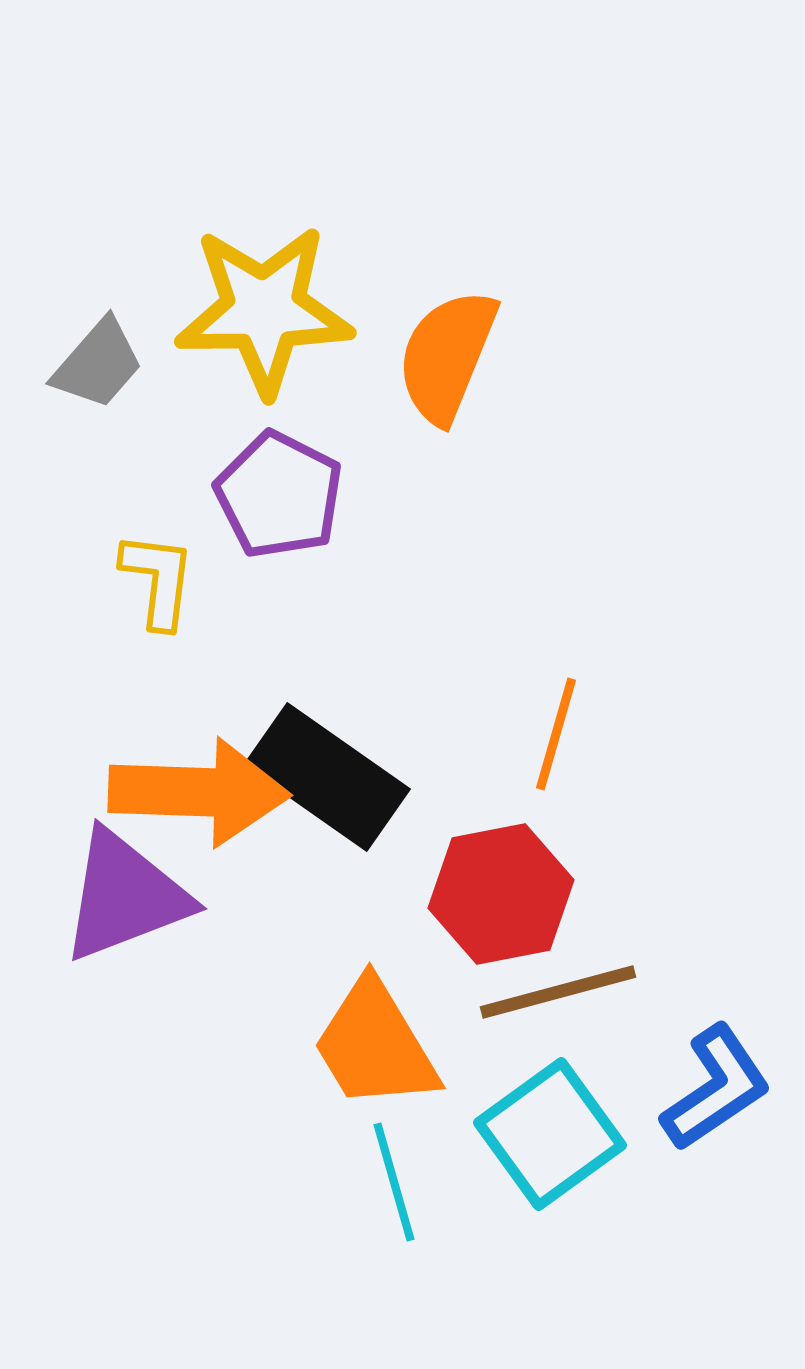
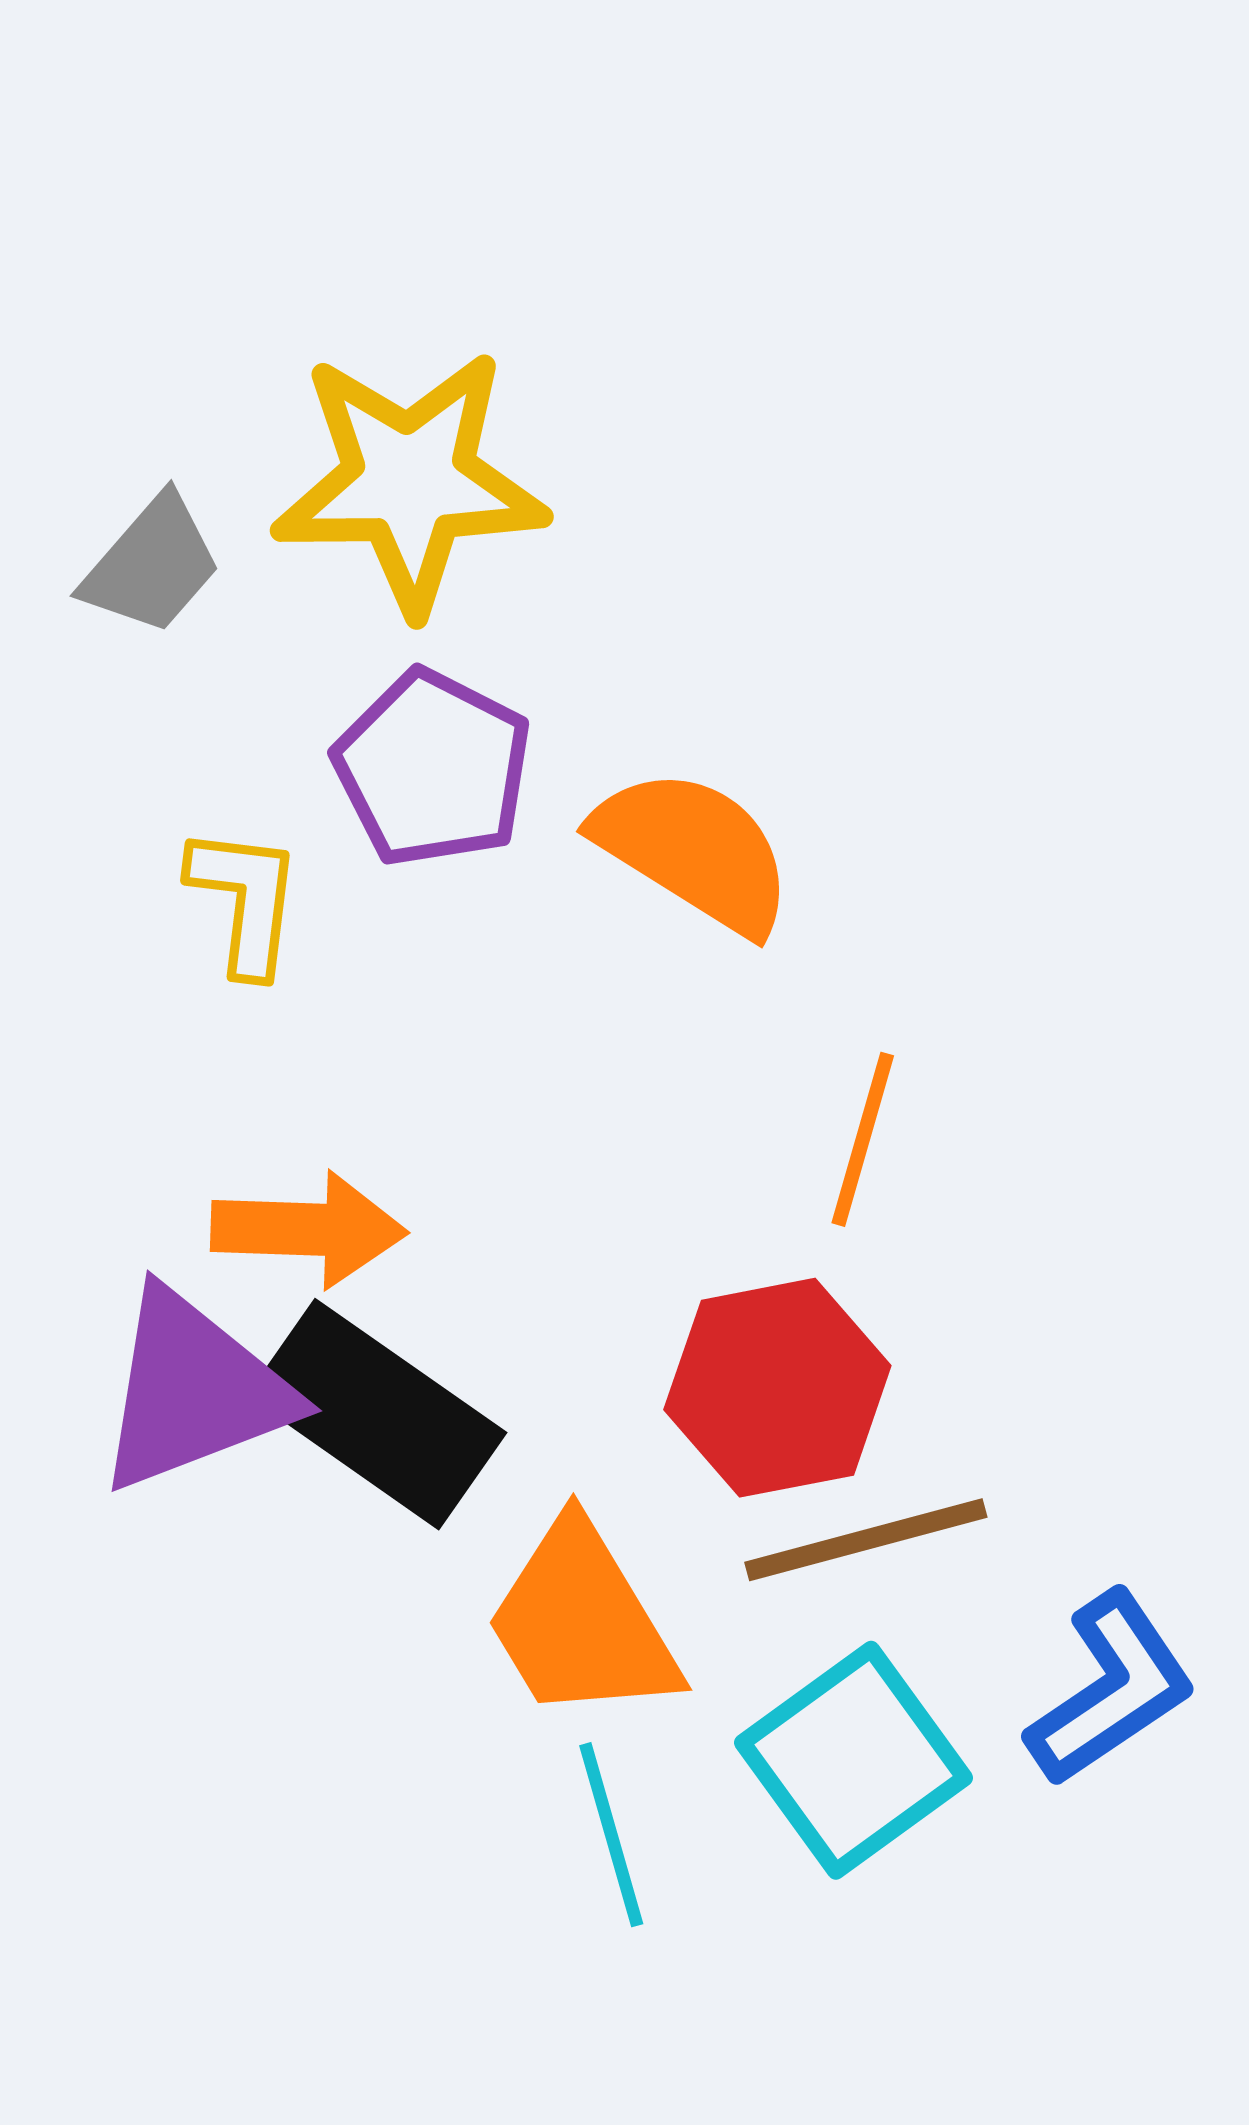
orange semicircle: (447, 356) -> (694, 851), moved, turned 100
black rectangle: (327, 777) -> (377, 1414), moved
orange arrow: (199, 792) -> (309, 1229), size x0.7

